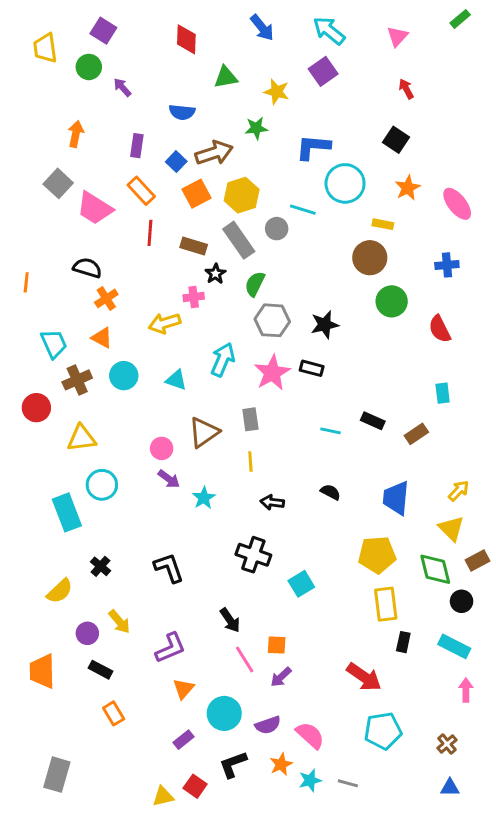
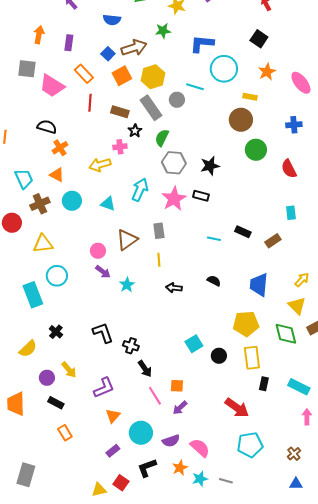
purple rectangle: (137, 146) -> (69, 43), moved
gray square: (58, 183) -> (27, 69), turned -36
black cross: (253, 555) -> (131, 346), moved, size x0.7
black circle: (462, 601) -> (219, 356), moved

